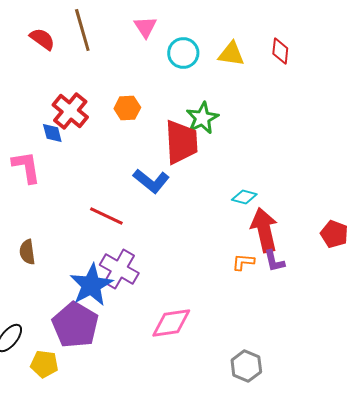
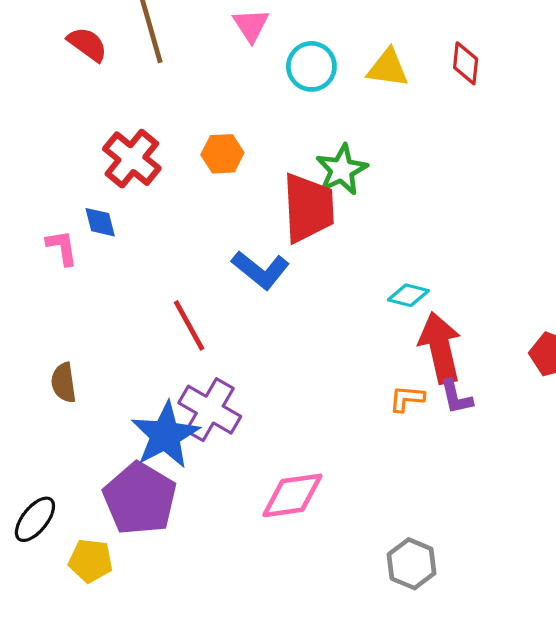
blue diamond: (52, 133) -> (100, 222), moved
pink L-shape: (26, 167) -> (62, 248), size x0.7
red line: (106, 216) -> (189, 325), turned 36

